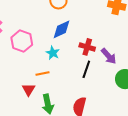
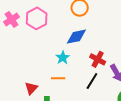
pink hexagon: (22, 41) -> (37, 18), moved
orange line: (42, 73) -> (58, 78), moved

